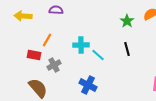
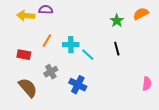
yellow arrow: (23, 16) -> (26, 16), moved
orange line: (47, 40) -> (47, 41), moved
gray cross: (54, 65) -> (51, 72), moved

